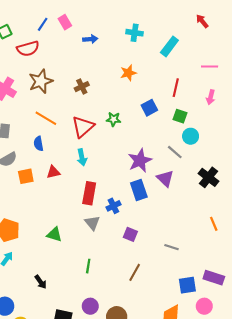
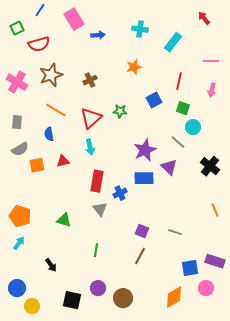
pink rectangle: (65, 22) -> (74, 19), size x1.5
blue line: (43, 24) -> (40, 10), moved
blue rectangle: (139, 190) -> (144, 178), turned -72
purple square: (130, 234) -> (142, 231), moved

